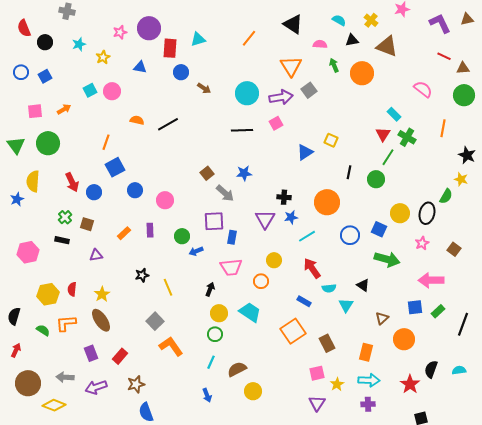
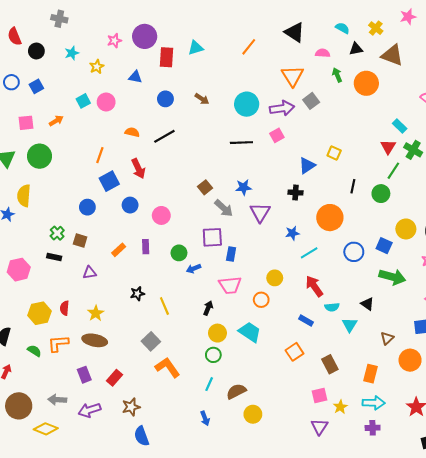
blue circle: (181, 72) -> (165, 99), moved
red arrow: (72, 182) -> (138, 169), moved
black cross: (284, 197) -> (296, 193), moved
purple triangle: (265, 219) -> (260, 212), moved
brown ellipse: (101, 320) -> (95, 340), turned -45
orange square: (293, 331) -> (295, 352), size x0.7

